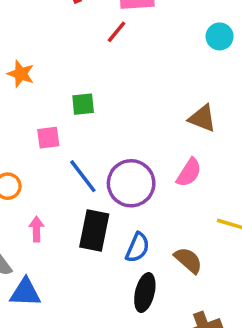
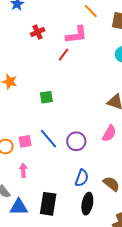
pink square: (48, 138) -> (25, 141), moved
purple circle: (131, 183) -> (76, 141), size x0.7
black rectangle: (94, 231) -> (48, 204), moved

